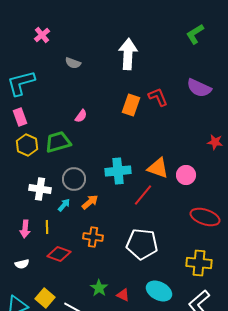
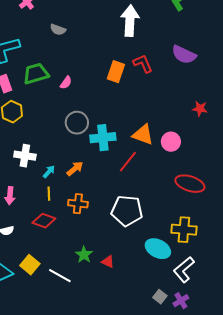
white arrow: (128, 54) -> (130, 21), moved
green trapezoid: (58, 142) -> (36, 74), moved
gray circle: (74, 179) -> (77, 123), moved
yellow line: (47, 227) -> (49, 194), moved
cyan ellipse: (159, 291) -> (158, 249), moved

